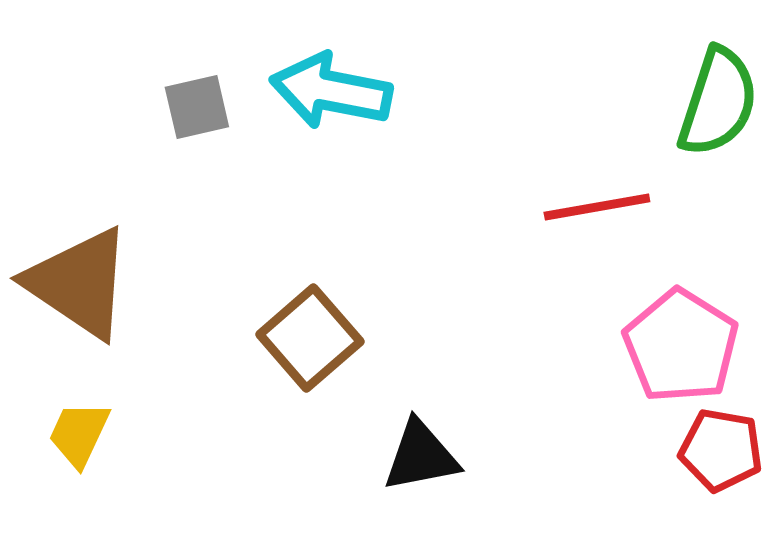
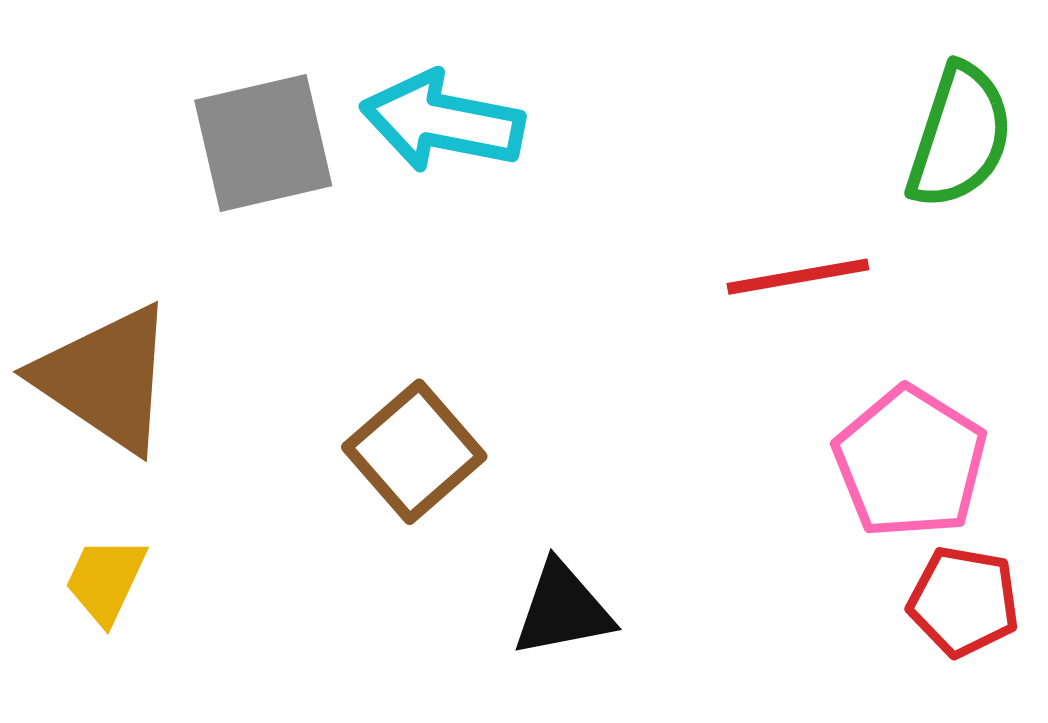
gray square: (197, 107) -> (263, 143), size x1.6

